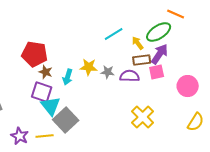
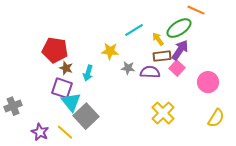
yellow star: (89, 67) -> (110, 51), moved
pink square: (157, 72) -> (177, 68), turned -35
yellow line: (45, 136) -> (65, 132), turned 48

